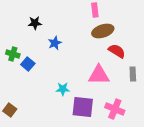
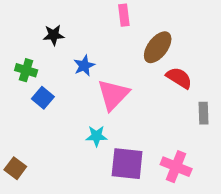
pink rectangle: (95, 10) -> (124, 15), moved
brown ellipse: (103, 31) -> (158, 47), turned -35
green cross: (13, 54) -> (26, 70), moved
pink triangle: (99, 75) -> (113, 95), moved, turned -45

